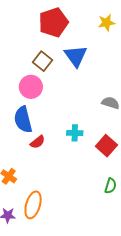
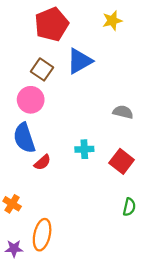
blue triangle: (76, 56) -> (80, 61), turned 40

